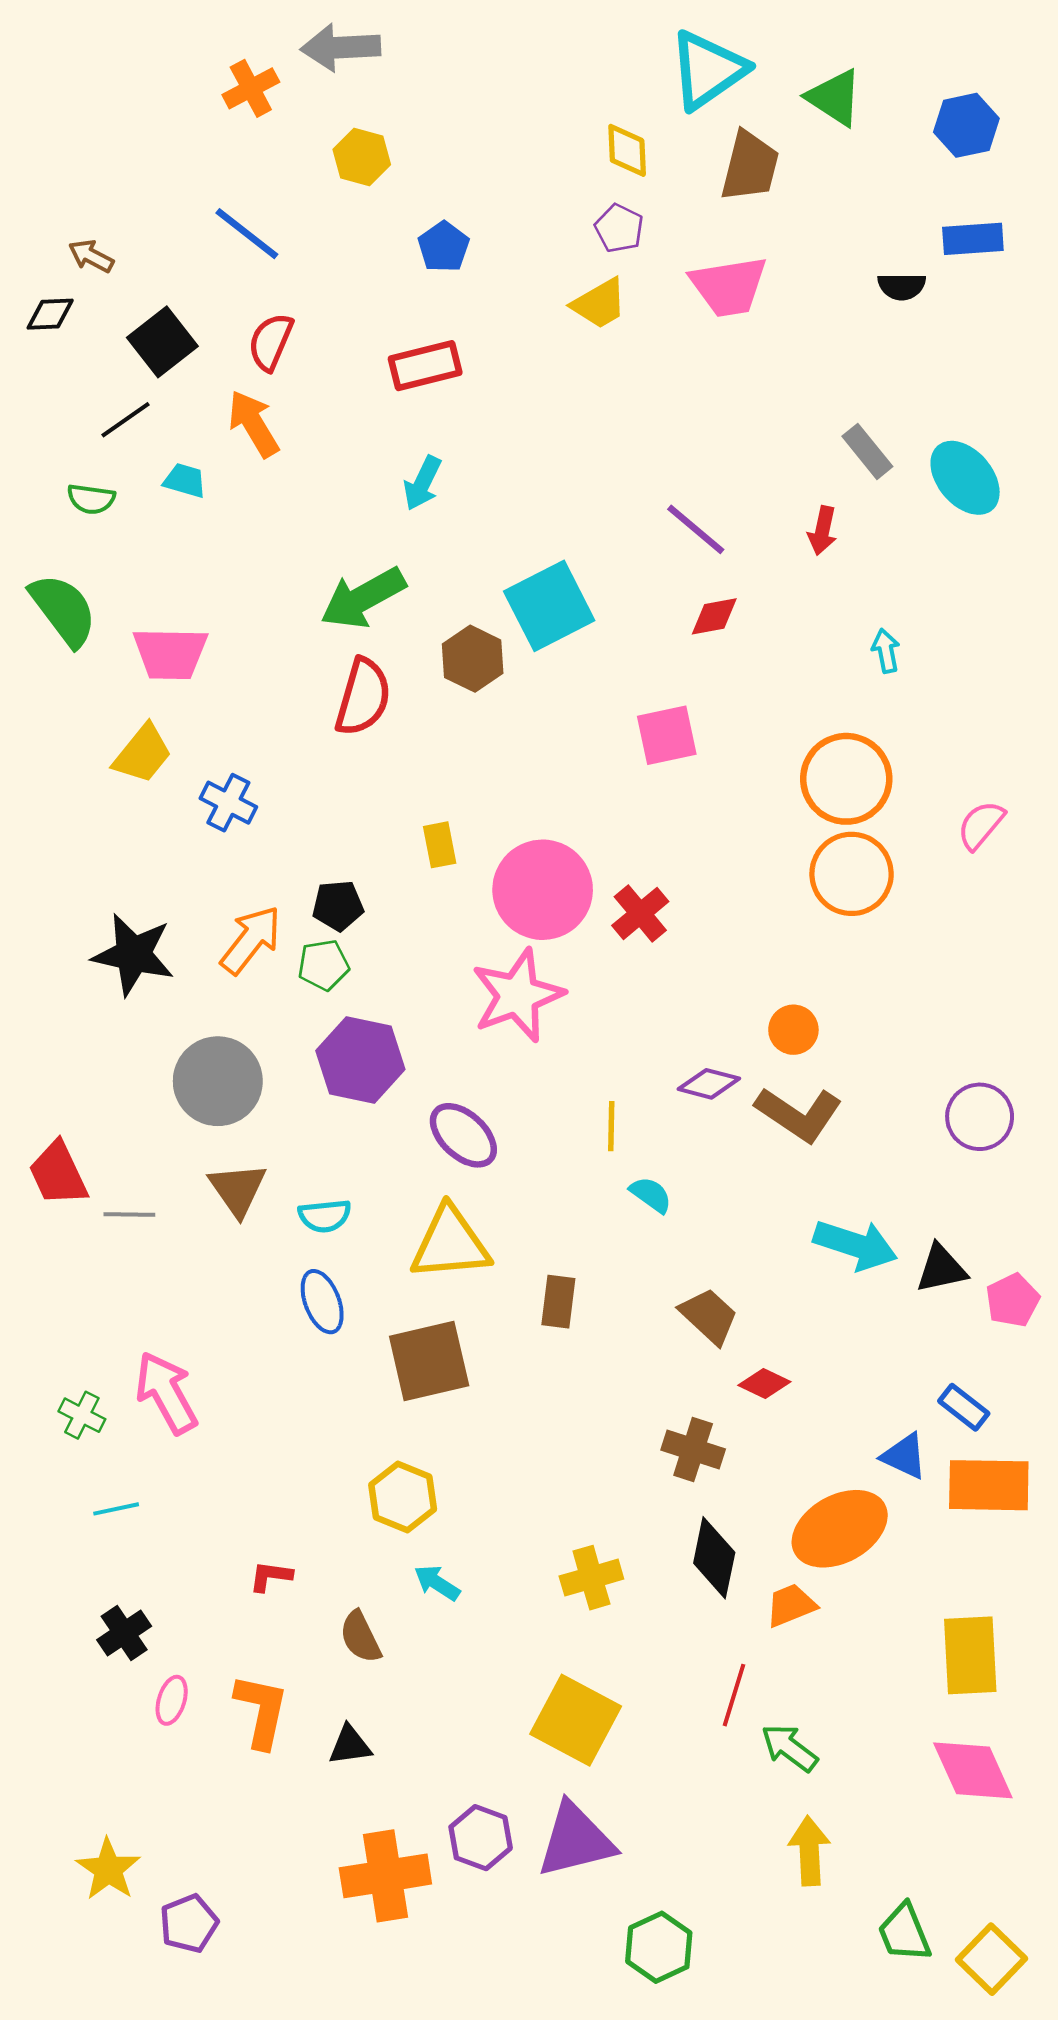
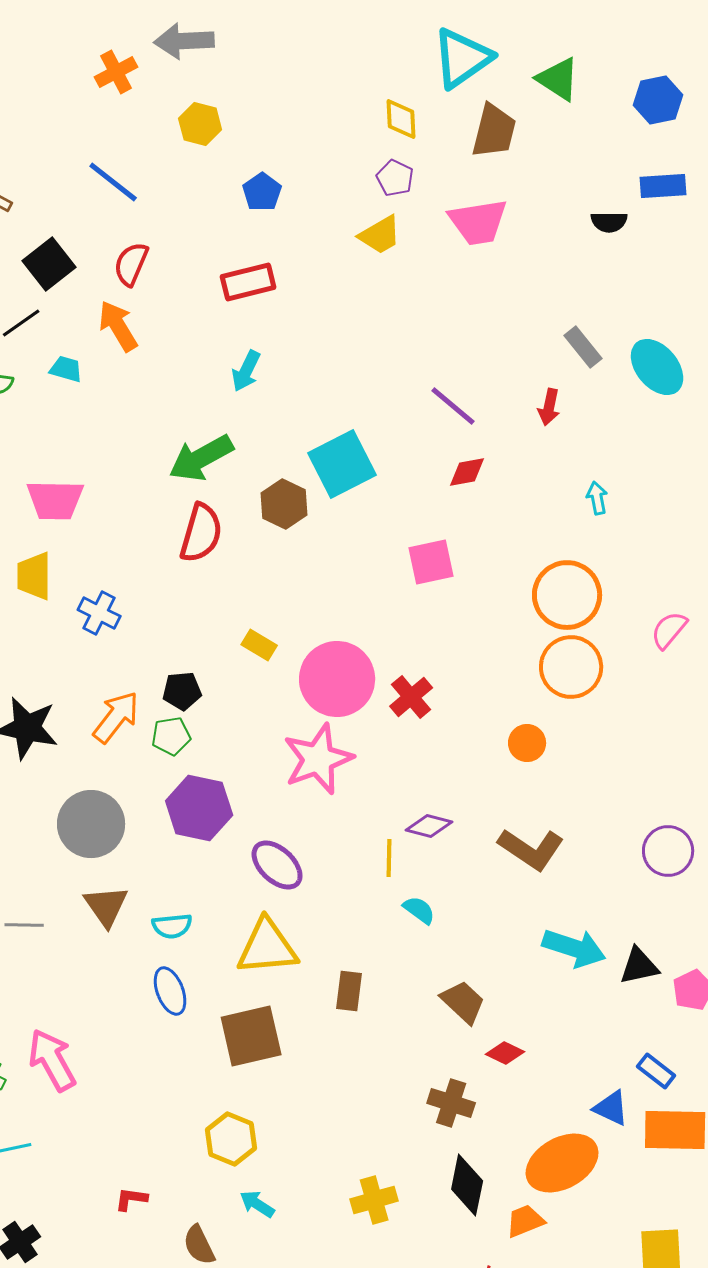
yellow trapezoid: (143, 754) -> (34, 576), turned 141
yellow rectangle: (440, 845) -> (259, 645), turned -48
orange circle: (793, 1030) -> (527, 743), moved
purple diamond: (709, 1084) -> (429, 826), moved

